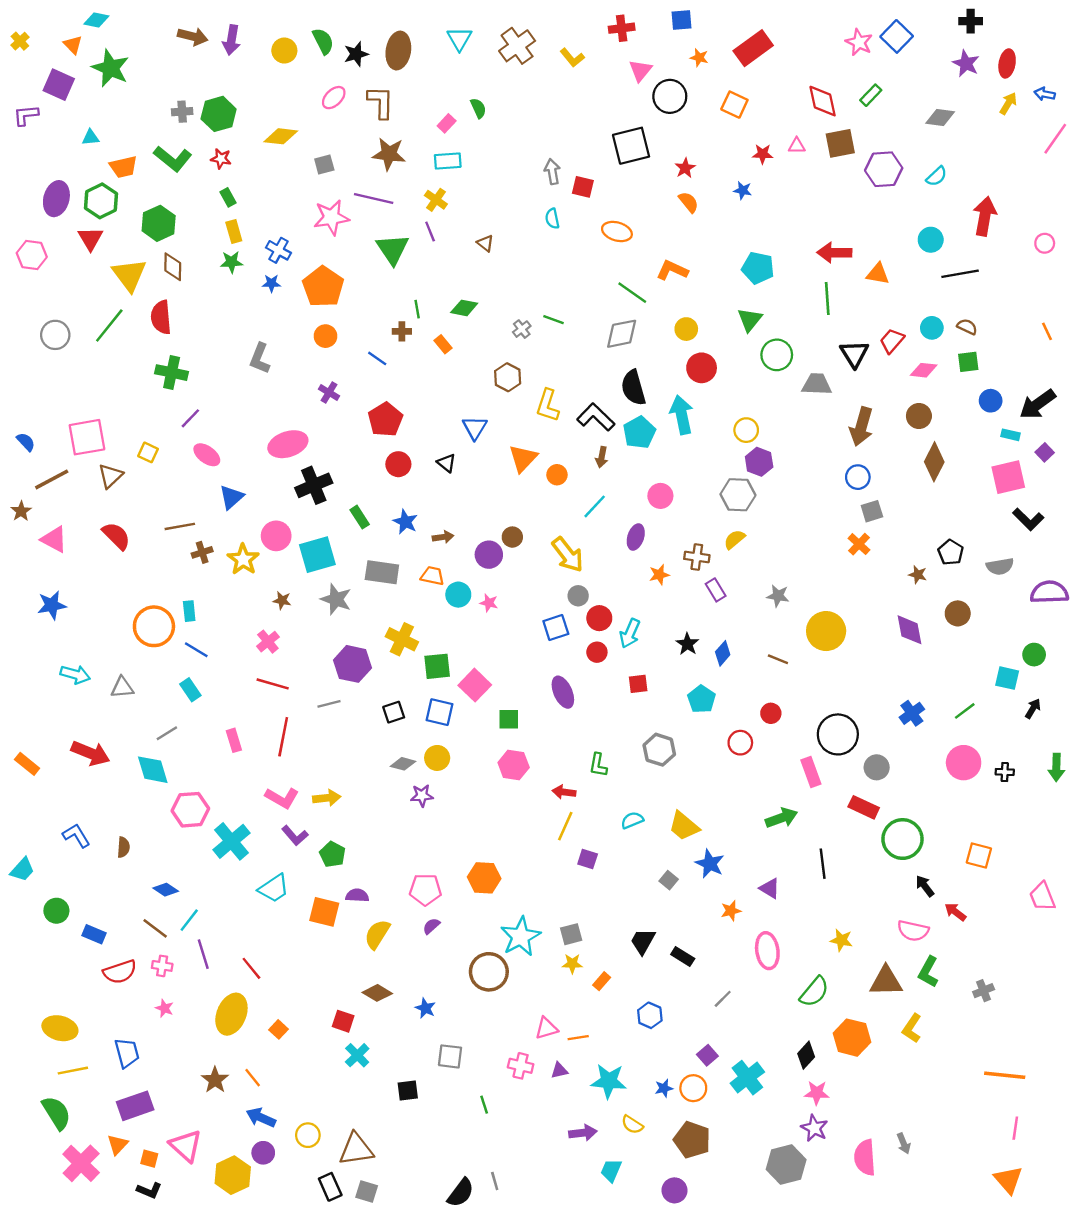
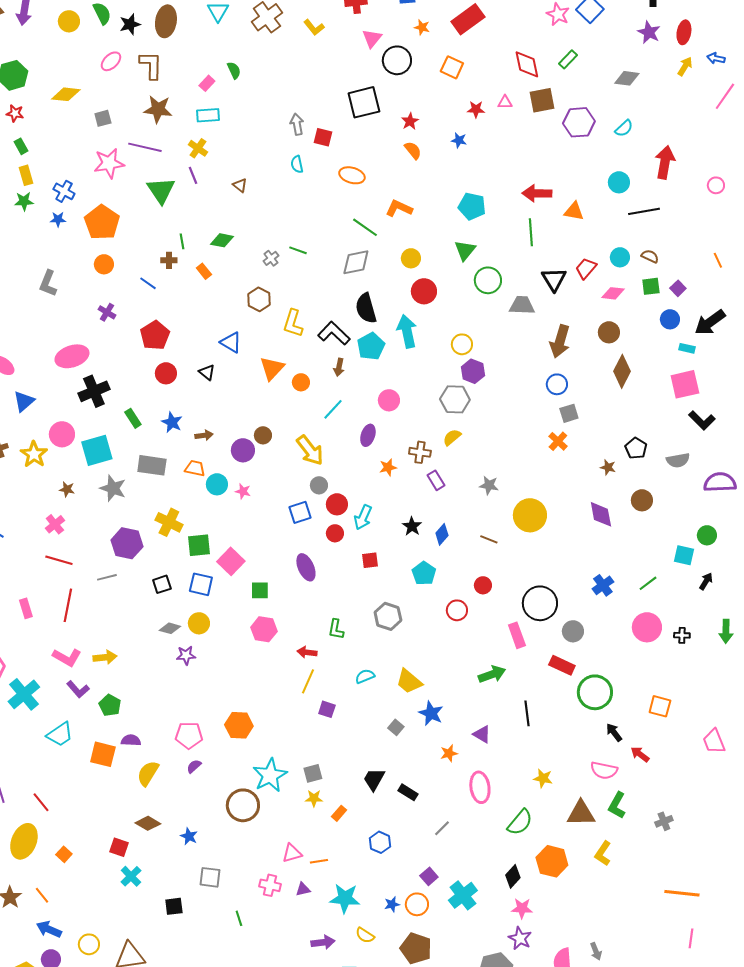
blue triangle: (475, 428) -> (231, 342), turned -30
purple square: (1045, 452) -> (678, 288), moved

